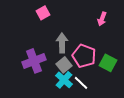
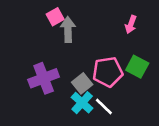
gray arrow: (62, 43) -> (68, 30), moved
pink pentagon: (84, 56) -> (108, 72), turned -30
green square: (108, 63) -> (137, 67), moved

